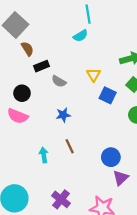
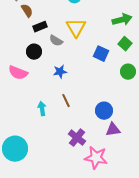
yellow triangle: (94, 75) -> (76, 28), moved, size x1.5
black circle: (22, 93) -> (34, 52), moved
purple triangle: (121, 178) -> (113, 130), turned 35
purple cross: (61, 199) -> (77, 138), moved

